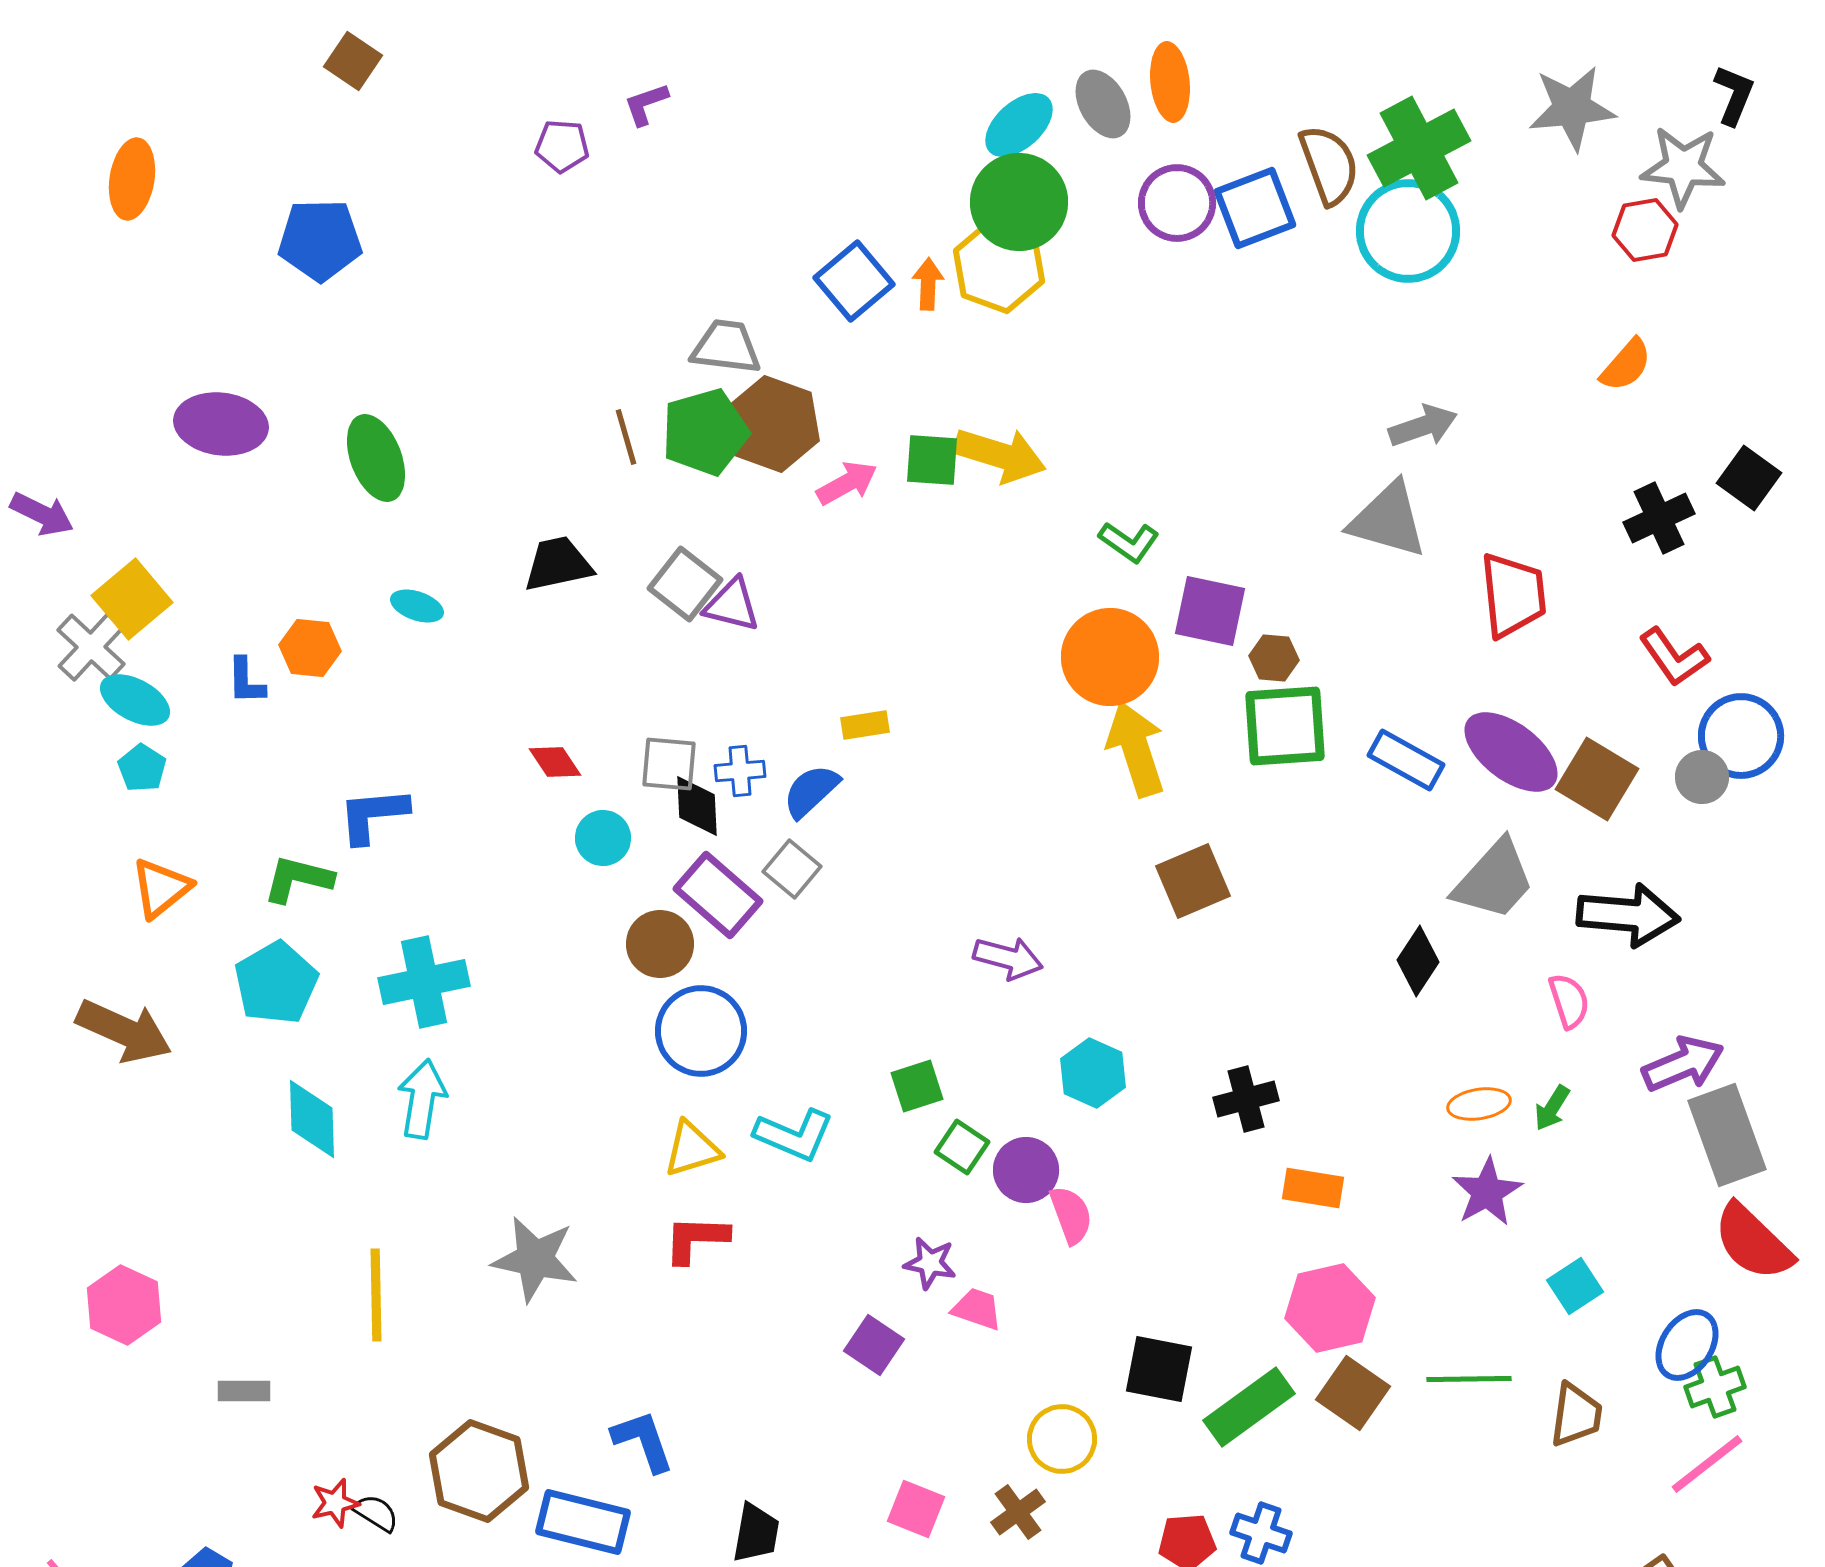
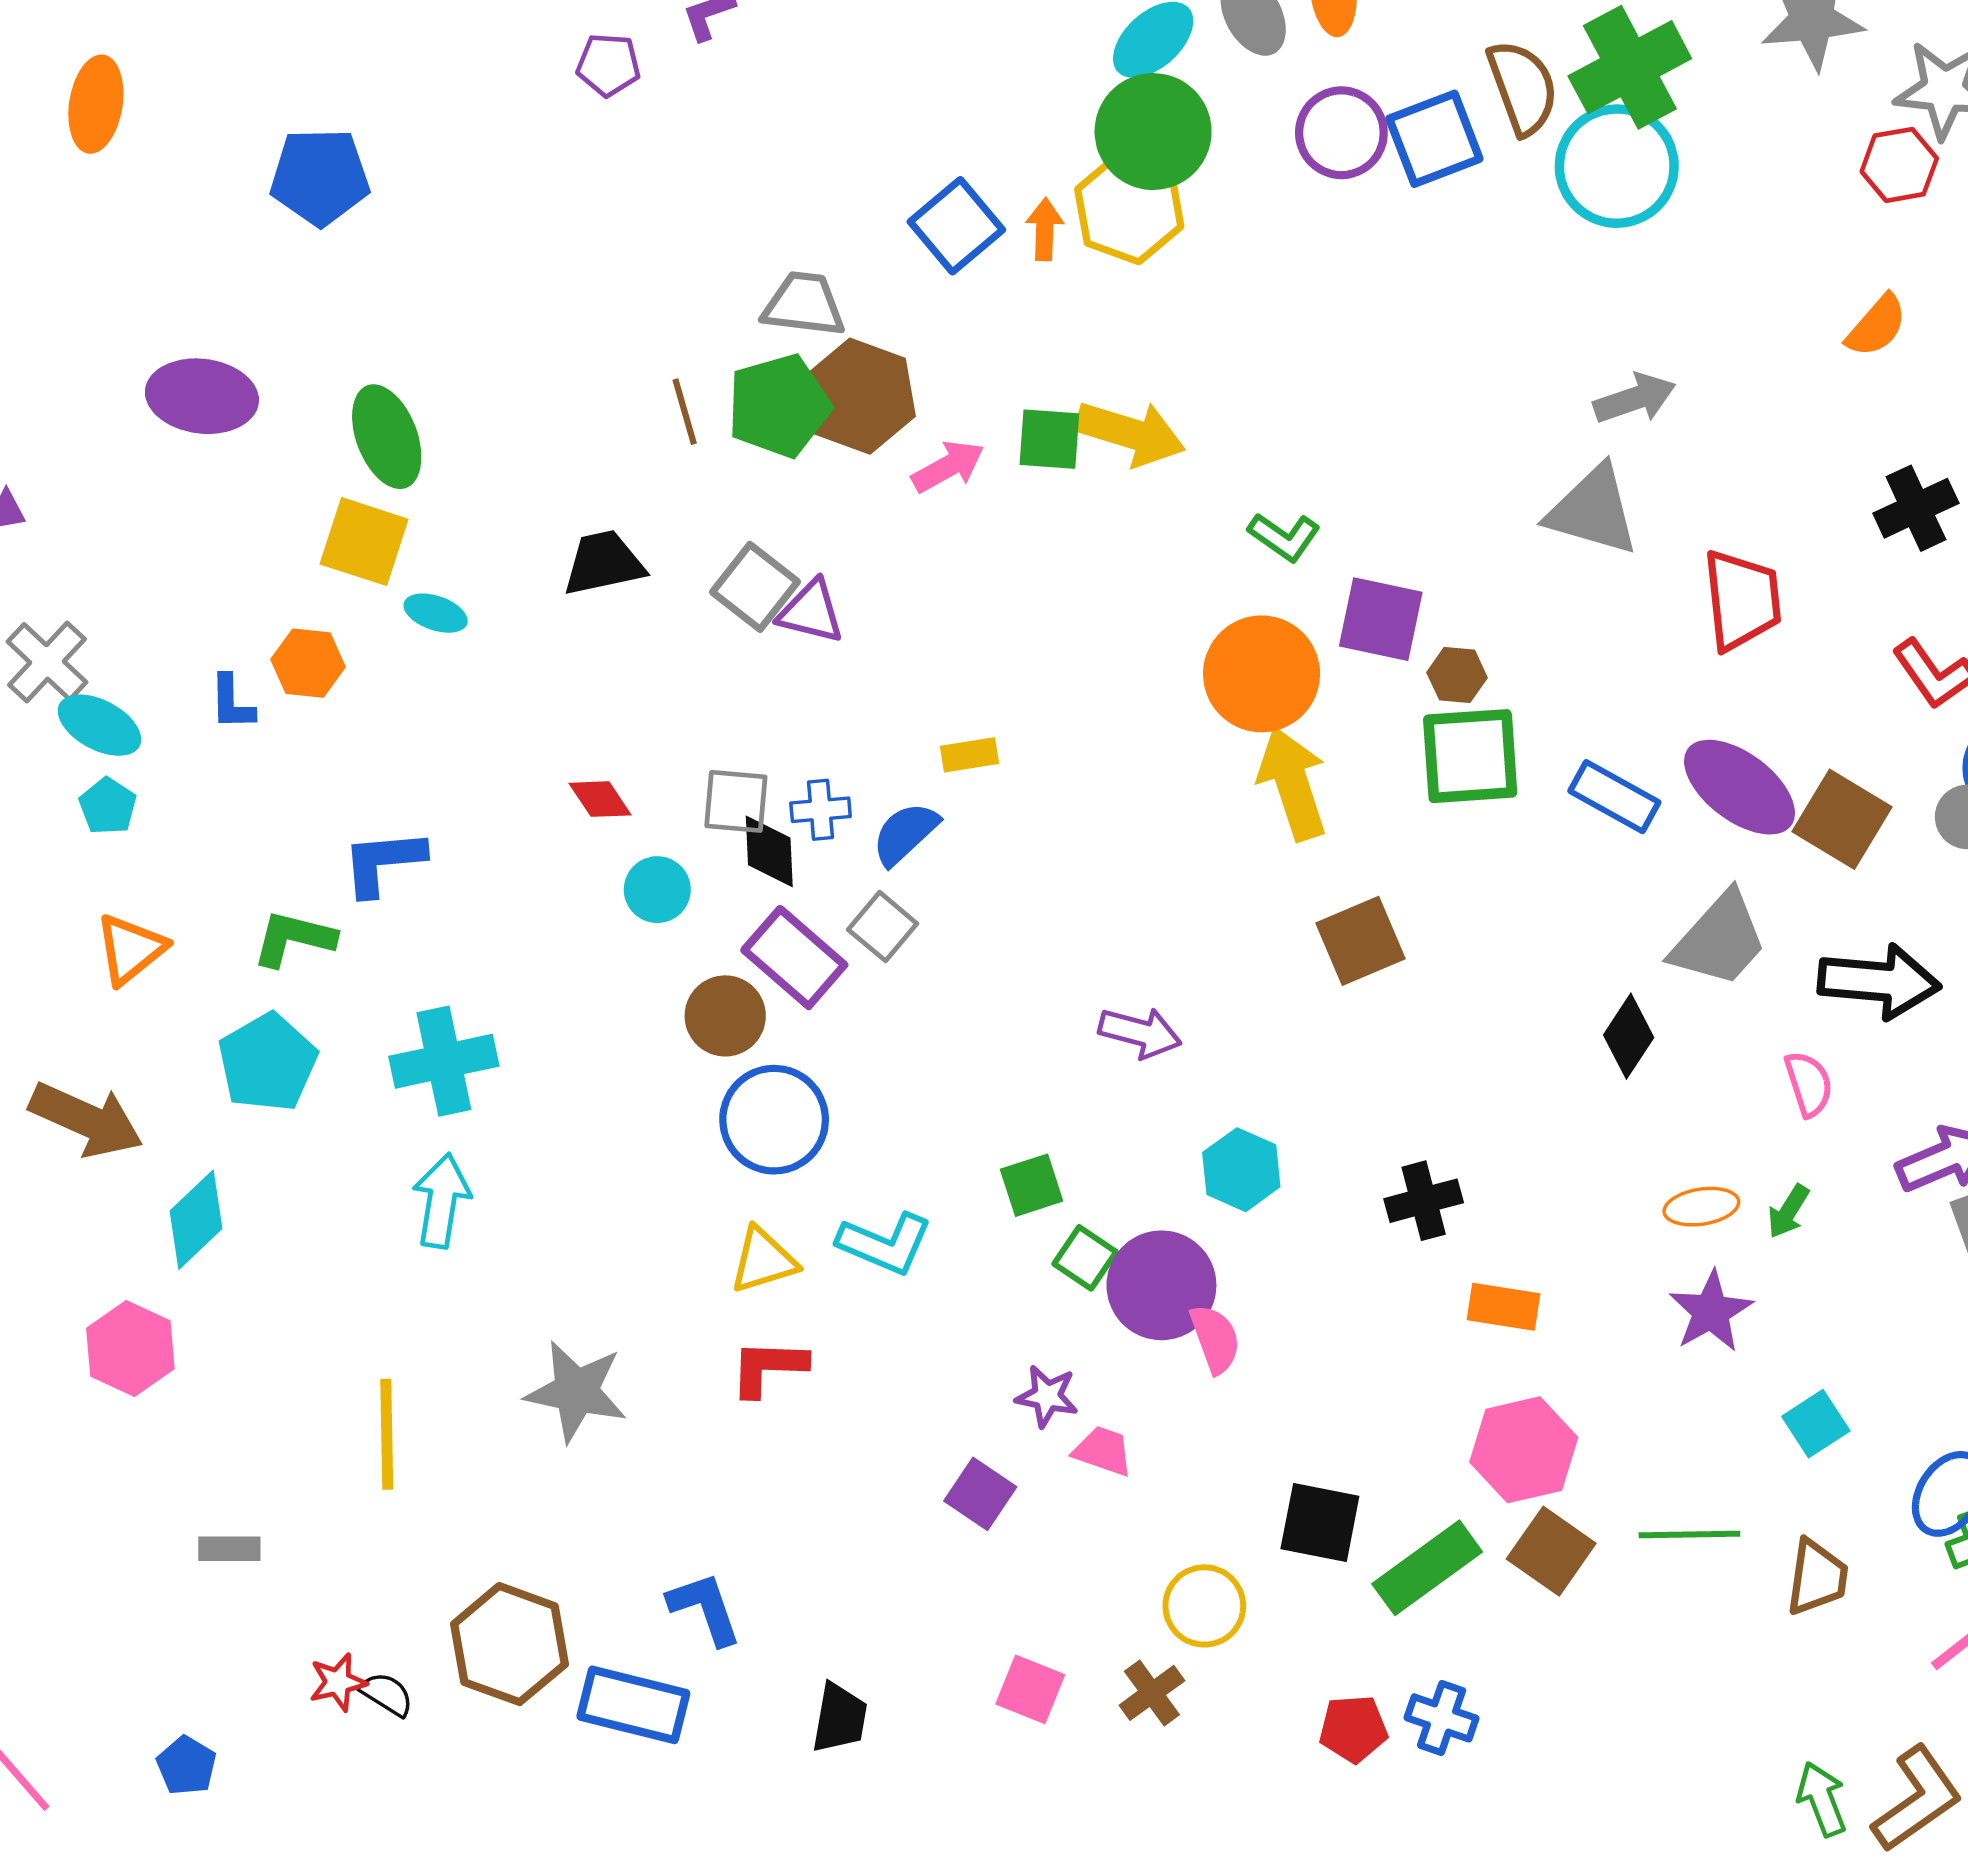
yellow square: (132, 599) -> (364, 542), moved, turned -32
cyan diamond: (312, 1119) -> (196, 1220), moved, turned 48
purple circle: (1026, 1170) -> (1161, 1285), size x1.4
pink hexagon: (124, 1305) -> (130, 1348), moved

